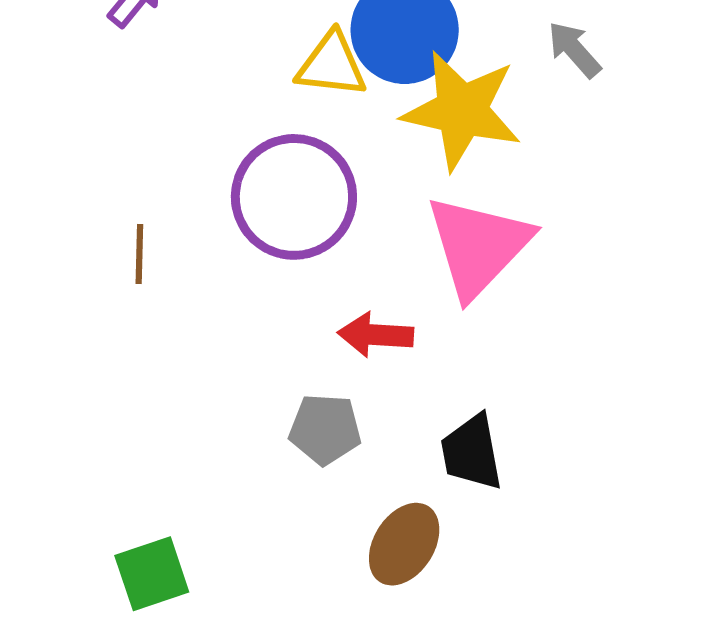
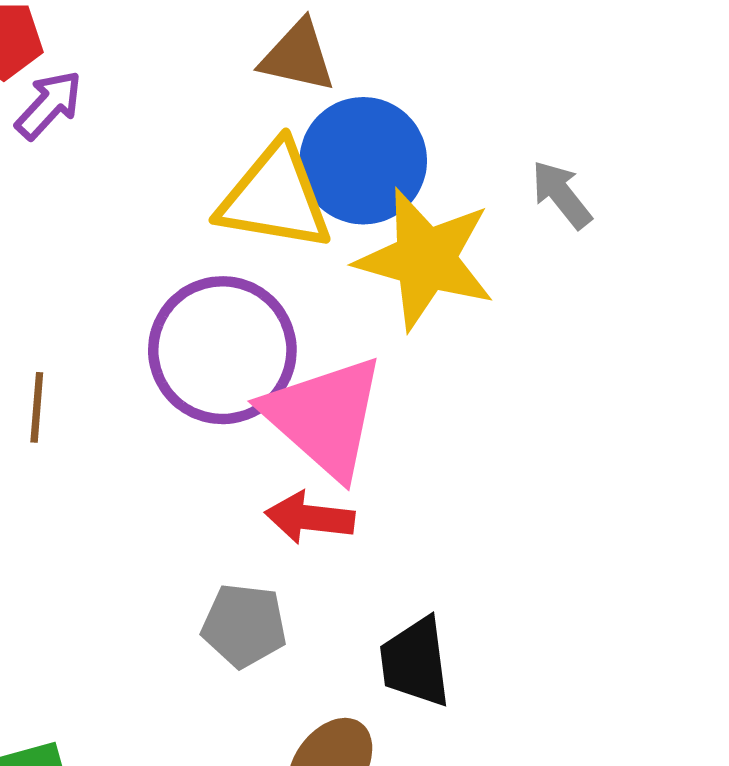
yellow triangle: (332, 65) -> (275, 197), size x1.4
pink triangle: (478, 246) -> (324, 417), moved, turned -35

